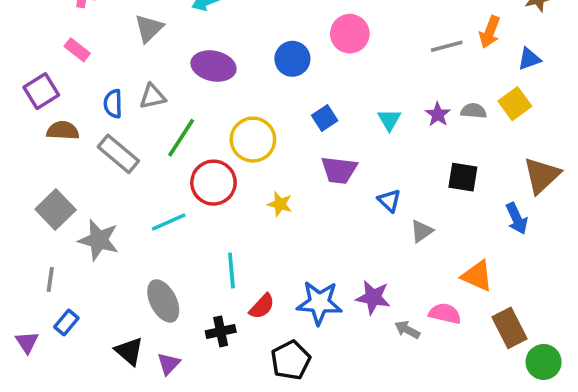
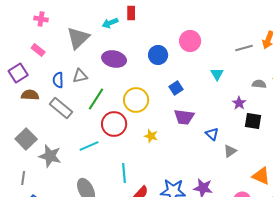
gray triangle: (149, 28) -> (78, 38), size x1.4
purple star: (438, 114) -> (239, 103), moved
cyan triangle: (389, 120) -> (217, 74), moved

